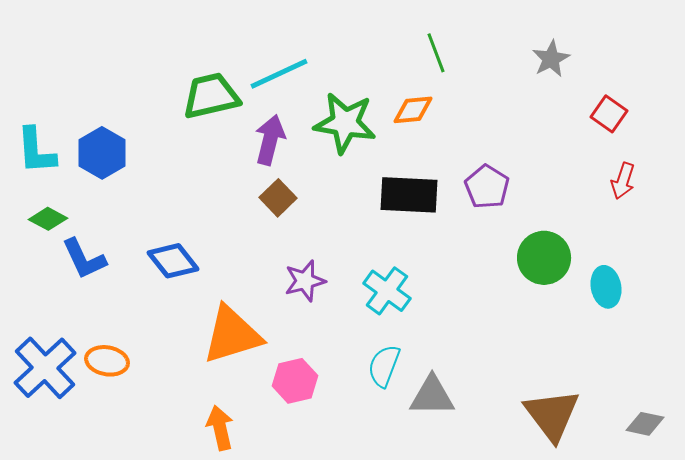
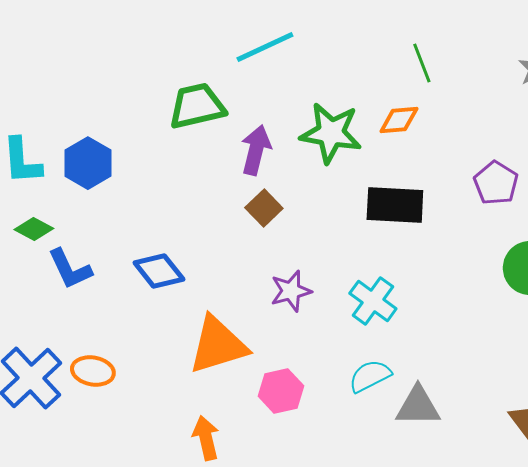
cyan line: (279, 74) -> (265, 47), moved
purple pentagon: (487, 187) -> (496, 183), moved
cyan semicircle: (384, 366) -> (370, 376), turned 42

